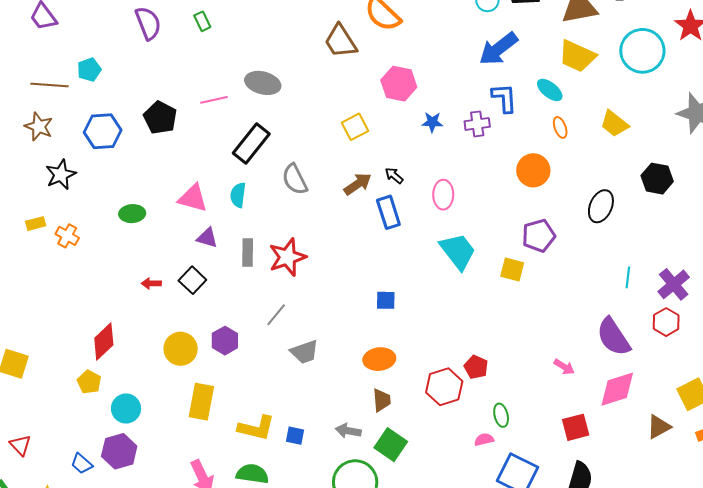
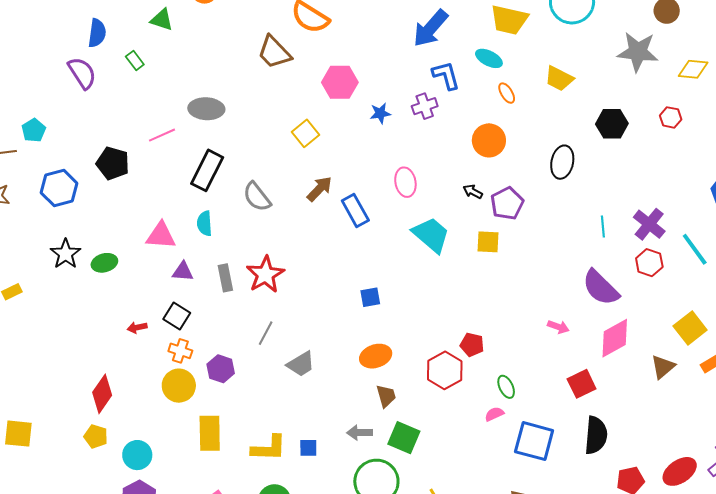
black star: (61, 175) -> (66, 254), moved
black arrow: (394, 176) -> (473, 192), moved
orange cross: (67, 236) -> (180, 351), moved

